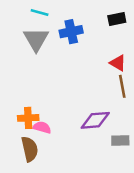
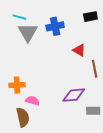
cyan line: (40, 12) -> (19, 17), moved
red triangle: (118, 63) -> (79, 50), moved
orange cross: (28, 118) -> (17, 85), moved

